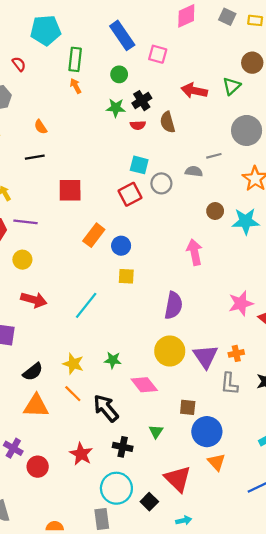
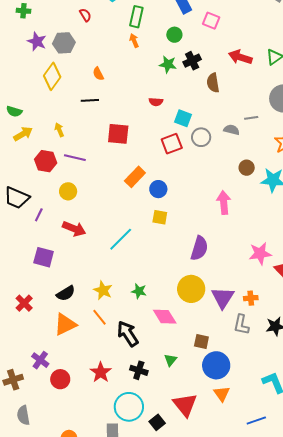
red semicircle: (138, 125) -> (156, 102), moved
orange triangle: (36, 406) -> (65, 324), turned -35

